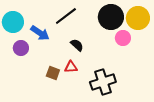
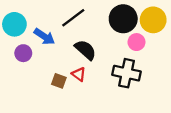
black semicircle: (77, 45) -> (85, 50), size x1.5
red triangle: (71, 67) -> (79, 74), turned 40
black cross: (103, 82) -> (127, 73), moved, turned 30

